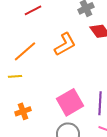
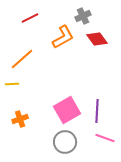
orange L-shape: (65, 44) -> (63, 37), moved

